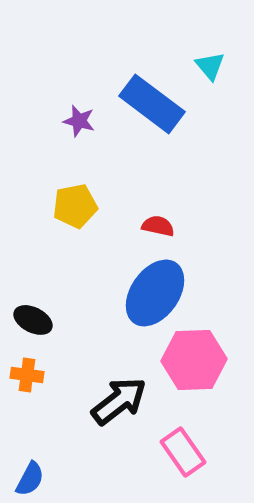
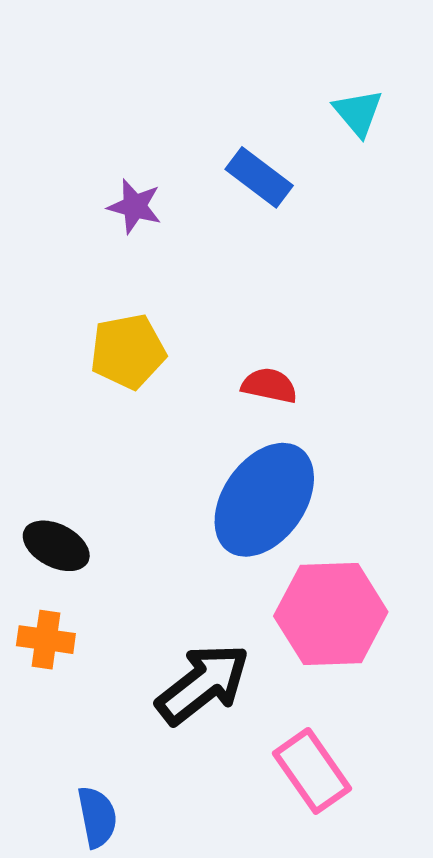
blue rectangle: (152, 104) -> (259, 177), size x0.6
blue semicircle: (30, 479) -> (97, 817), moved, turned -39

